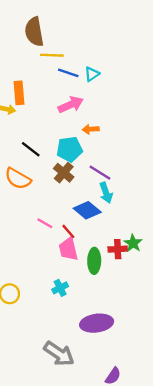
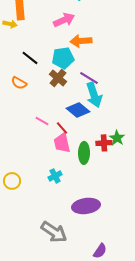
orange arrow: (91, 129) -> (81, 41), size x1.5
orange semicircle: (18, 179) -> (19, 83), size x0.7
cyan arrow: (106, 193) -> (94, 95), size x1.4

